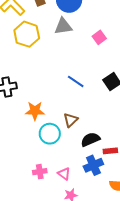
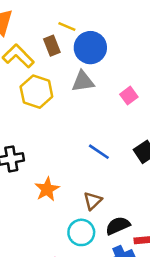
orange star: (35, 111) -> (47, 189), turned -30
cyan circle: (50, 134) -> (81, 232), moved

